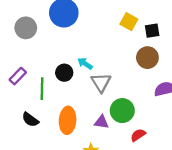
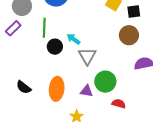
purple rectangle: (18, 76) -> (13, 28), moved
green line: (42, 89) -> (44, 28), moved
red semicircle: (138, 135) -> (119, 104), turned 48

